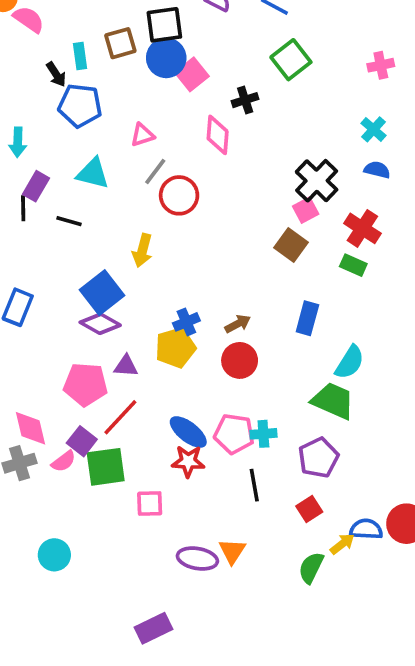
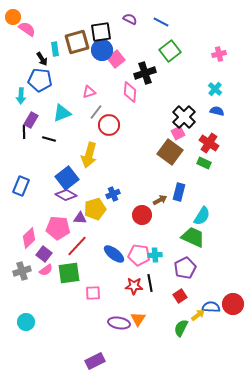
brown square: (120, 43) -> (77, 42), size x1.4
black cross: (245, 100) -> (145, 73), size x1.5
blue pentagon: (80, 106) -> (40, 80), moved
cyan triangle: (93, 173) -> (62, 113), turned -36
brown square: (291, 245) -> (170, 152), size x1.4
yellow arrow: (142, 250) -> (89, 155), size x1.4
brown arrow: (238, 324) -> (160, 200), moved
yellow pentagon: (175, 348) -> (95, 209), moved
pink diamond: (31, 428) -> (29, 238), moved, turned 60
purple square: (82, 441) -> (44, 254), moved
red star: (188, 461) -> (134, 286), moved
cyan circle: (54, 555) -> (26, 322), moved

